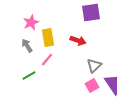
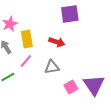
gray triangle: (94, 66) -> (52, 67), moved, turned 35

